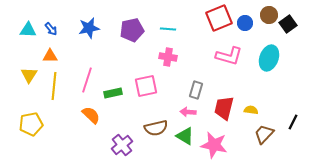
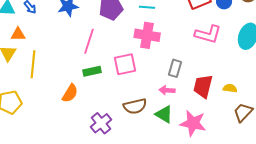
orange triangle: (50, 56) -> (18, 34), moved
pink cross: (168, 57) -> (147, 35), size x1.4
pink line: (87, 80) -> (89, 41), moved
orange semicircle: (91, 115) -> (70, 93), turned 78

